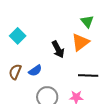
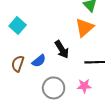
black arrow: (58, 49) -> (62, 49), moved

